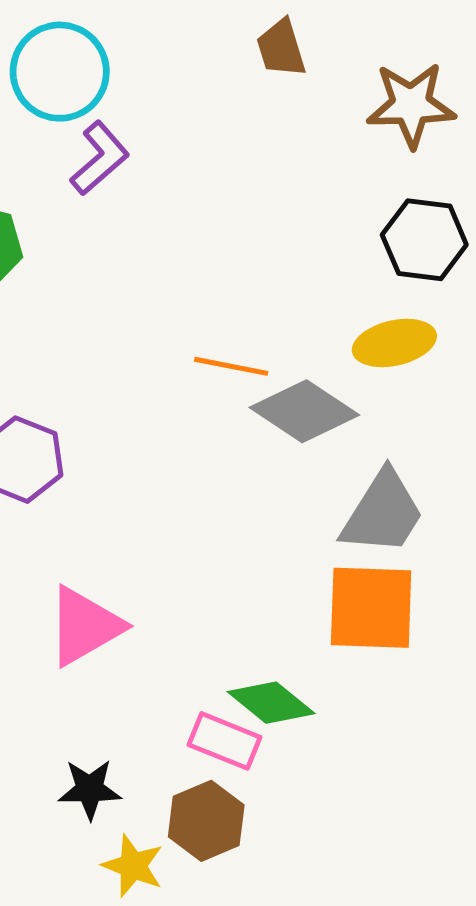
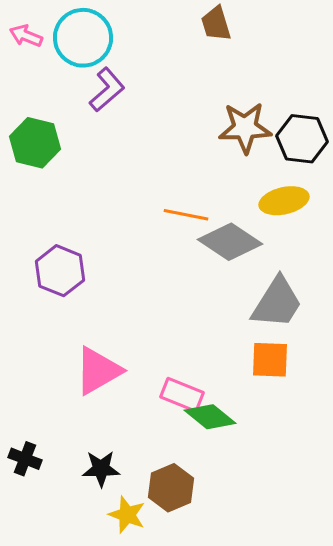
brown star: (411, 105) -> (245, 128), moved
orange square: (371, 608) -> (270, 360), size x0.7
pink rectangle: (225, 741) -> (182, 395), moved

